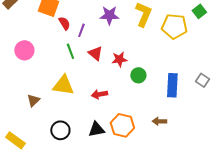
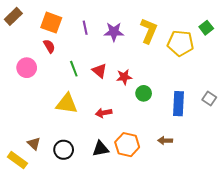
red semicircle: (64, 23) -> (49, 46), moved
purple line: (81, 30) -> (85, 28), moved, turned -32
brown triangle: (33, 100) -> (34, 144), moved, turned -32

